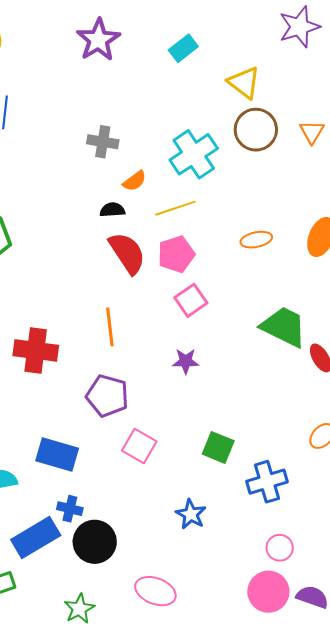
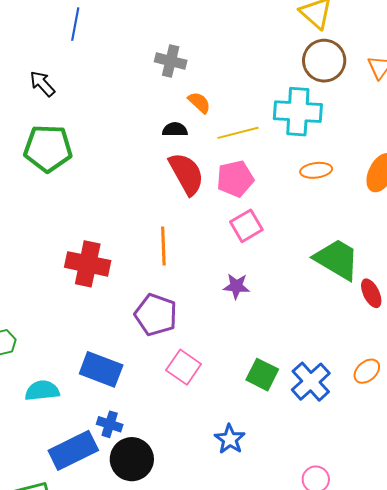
cyan cross: (194, 154) -> (298, 112), moved, turned 33
orange semicircle: (135, 181) -> (199, 103), turned -105
blue cross: (267, 482) -> (311, 382), moved, turned -30

